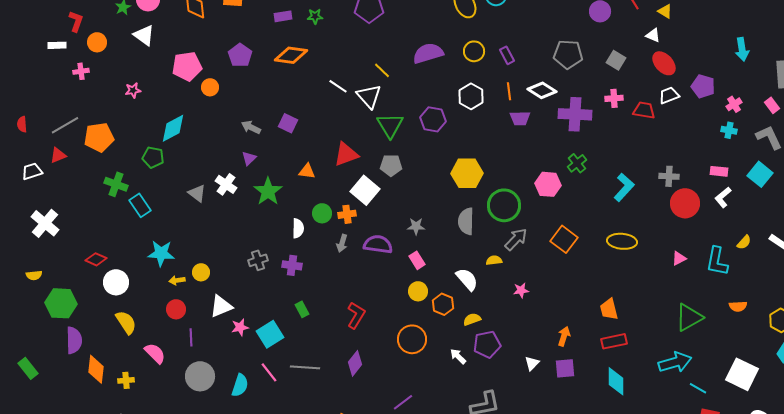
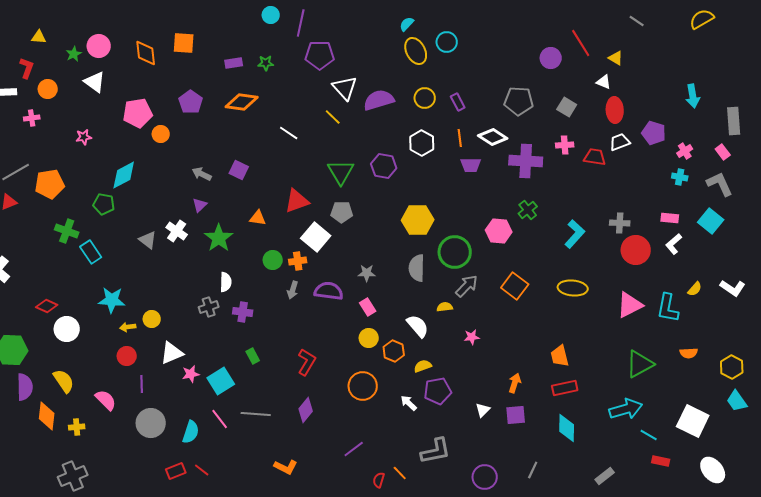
red ellipse: (664, 63) -> (615, 110), turned 40
white triangle: (369, 96) -> (345, 88), moved
white semicircle: (298, 228) -> (226, 282), moved
pink triangle: (679, 258) -> (630, 305), size x1.8
yellow semicircle: (126, 322) -> (64, 381), moved

